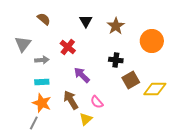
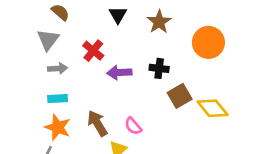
gray triangle: (23, 44) -> (48, 40), moved
purple arrow: (82, 75) -> (119, 73), moved, turned -48
yellow diamond: (155, 89) -> (213, 108), turned 50

